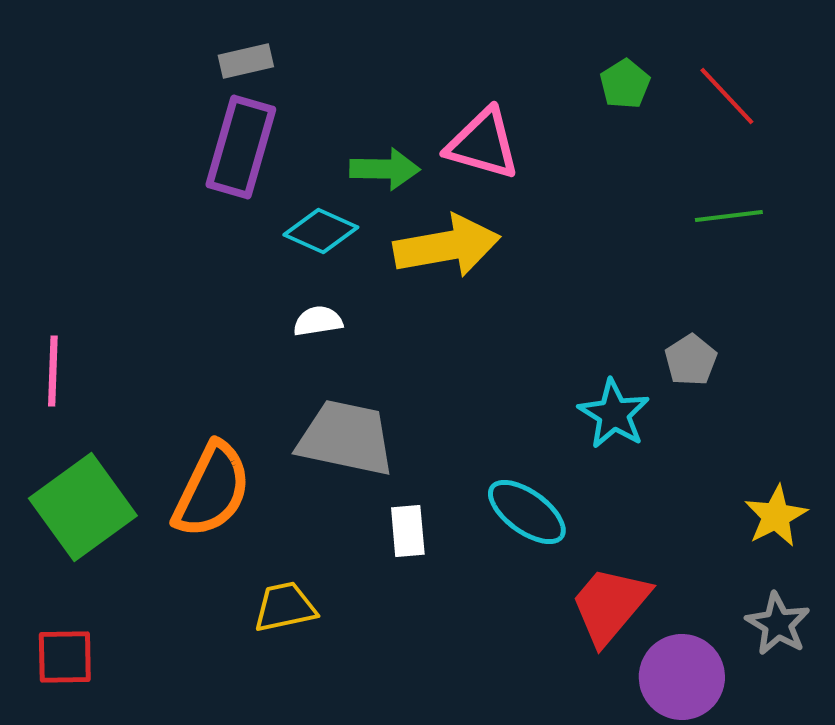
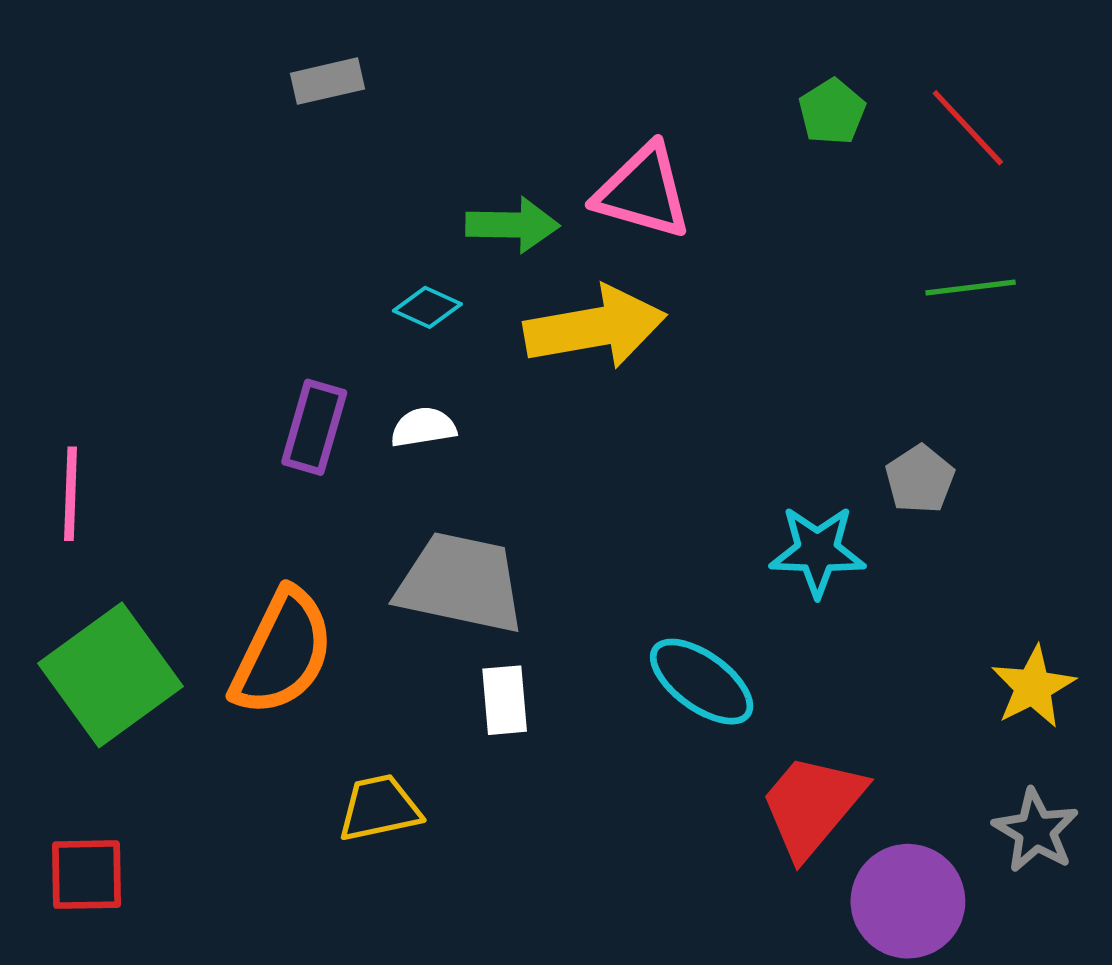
purple rectangle: (241, 147) -> (314, 427), moved, size x0.7
cyan diamond: (321, 231) -> (427, 307), size x0.7
cyan star: (614, 414) -> (817, 551), turned -30
white rectangle: (408, 531) -> (505, 700), moved

